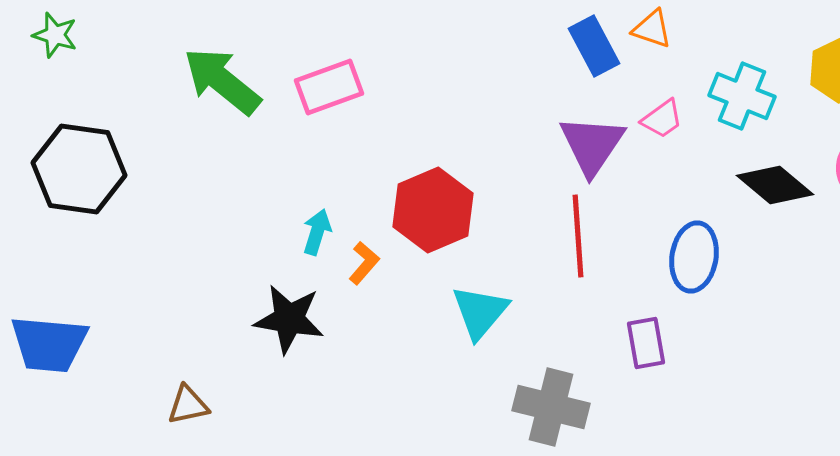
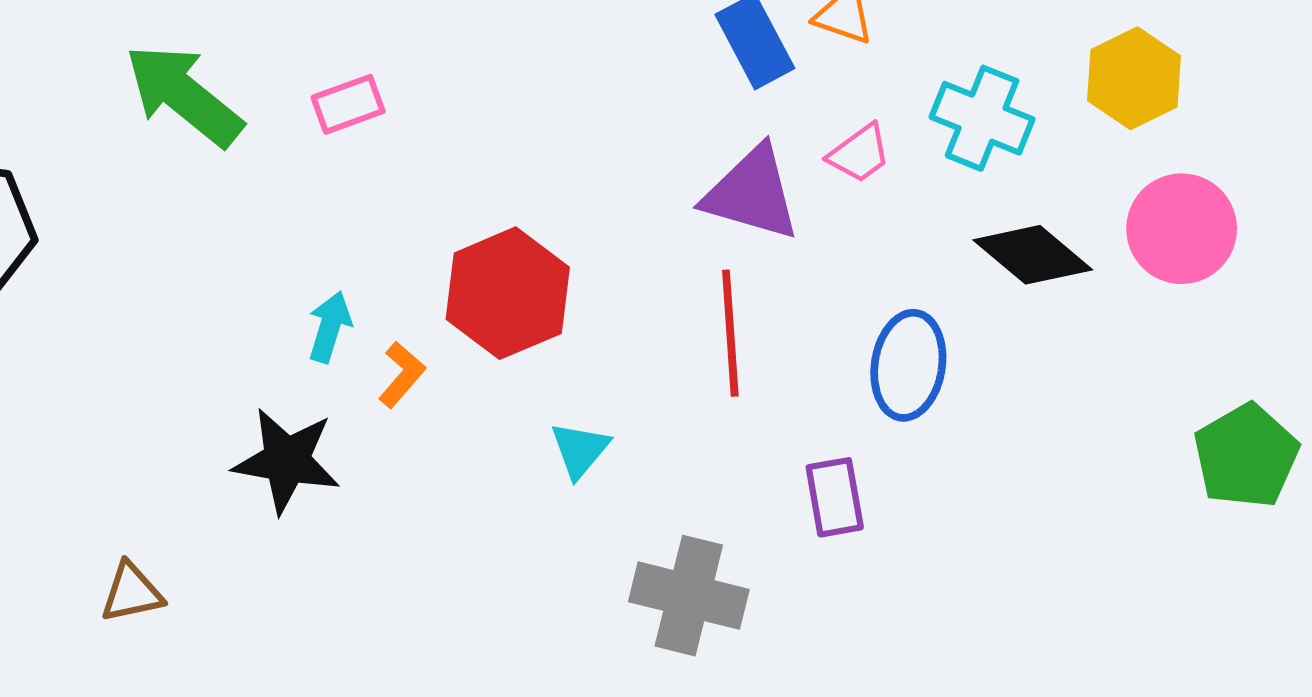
pink rectangle: (329, 87) -> (348, 104), size x0.7
purple triangle: (592, 145) -> (752, 193), turned -48
cyan triangle: (480, 312) -> (580, 450), size x0.7

